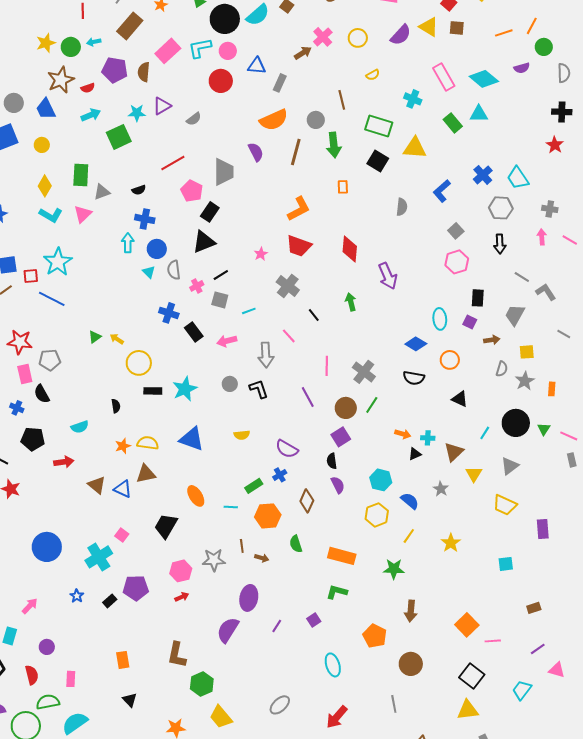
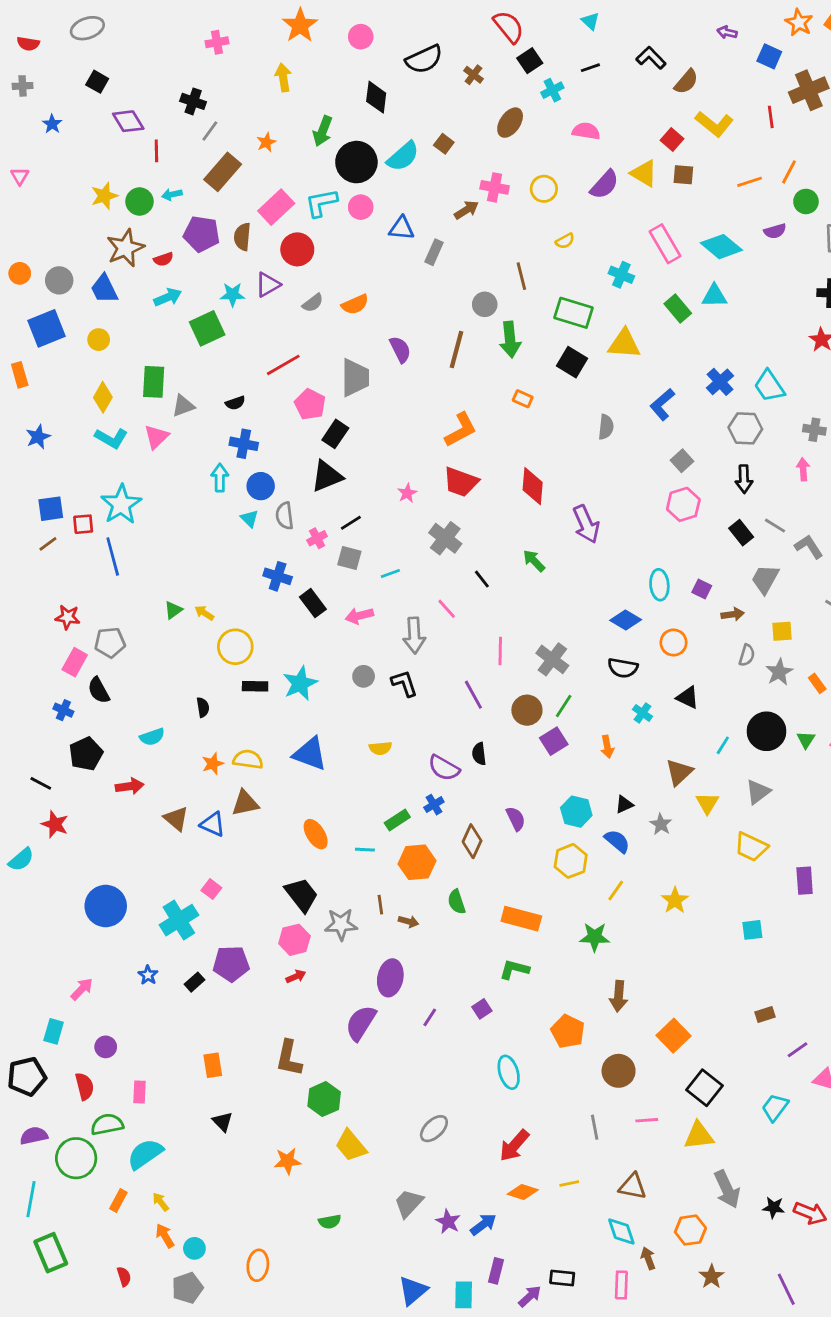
pink cross: (323, 37) -> (495, 187), turned -36
red circle: (221, 81) -> (297, 249), moved
orange semicircle: (274, 120) -> (355, 304), moved, size x0.7
orange rectangle: (343, 187) -> (523, 399), turned -64
black rectangle: (478, 298) -> (741, 533), moved, turned -42
blue line: (52, 299) -> (113, 557), turned 48
green arrow: (351, 302) -> (534, 561), turned -30
red star: (20, 342) -> (68, 617), size x0.7
pink rectangle: (25, 374) -> (75, 662), turned 42
orange rectangle: (552, 389) -> (817, 683), turned -40
orange arrow: (403, 434) -> (607, 747), turned 63
purple square: (341, 437) -> (554, 741), moved
cyan cross: (428, 438) -> (643, 713), moved, turned 32
black pentagon: (33, 439) -> (86, 754), turned -30
black triangle: (415, 454) -> (624, 805), moved
black semicircle: (332, 461) -> (479, 754), moved
black trapezoid: (166, 526) -> (302, 895), moved, turned 112
brown rectangle: (534, 608) -> (765, 1014), moved
orange square: (467, 625) -> (674, 1036), moved
pink line: (493, 641) -> (647, 1120), moved

